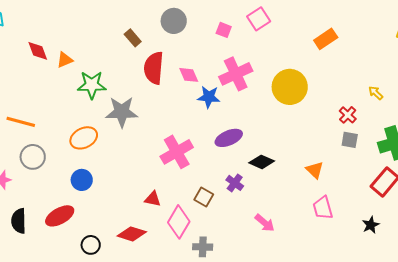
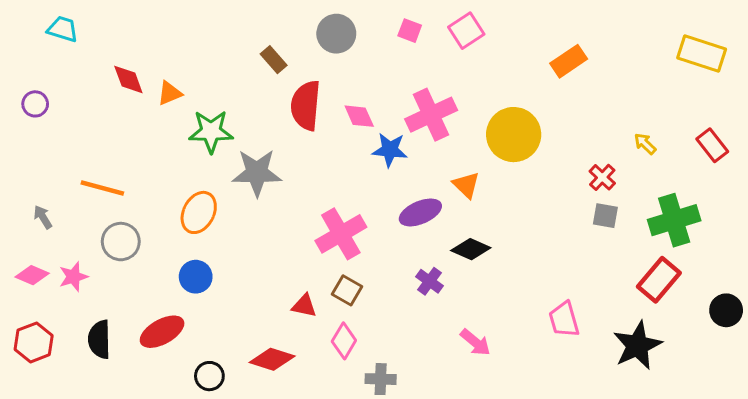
pink square: (224, 30) -> (410, 31), moved
orange ellipse: (84, 138) -> (199, 212), turned -36
orange triangle: (315, 170) -> (466, 185), moved
brown square: (204, 197) -> (347, 290), moved
pink diamond: (179, 222) -> (344, 341), size x0.7
black star: (371, 225) -> (637, 345), size x1.8

